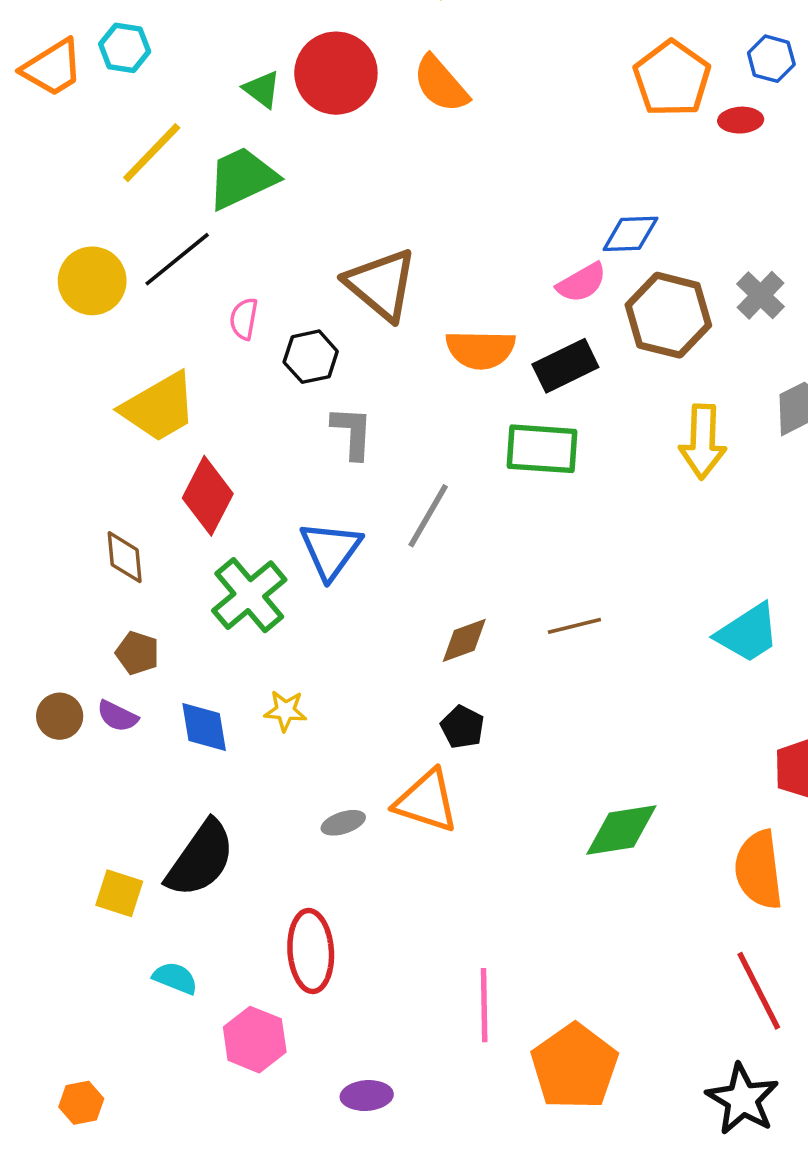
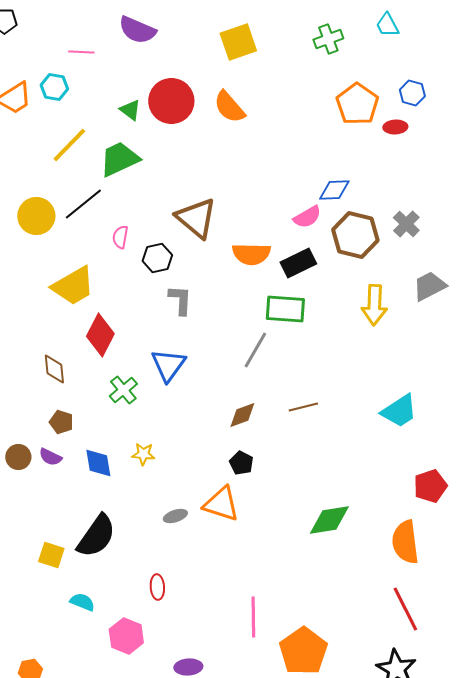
gray line: (428, 516) -> (255, 350), moved
green cross: (249, 595) -> (123, 390), size x0.7
red ellipse: (311, 951) -> (157, 587), size x0.6

